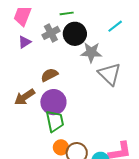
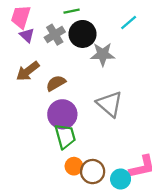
purple triangle: (25, 42) -> (27, 35), moved, turned -40
gray triangle: (109, 74) -> (110, 104), moved
brown arrow: (25, 97) -> (28, 71), moved

